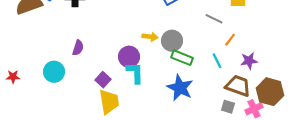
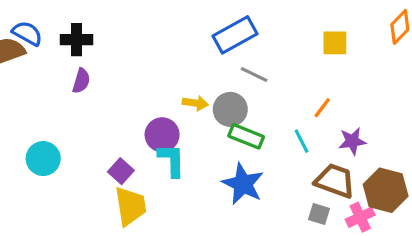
gray line: (214, 19) -> (254, 75), moved
purple semicircle: (78, 48) -> (81, 81), moved

